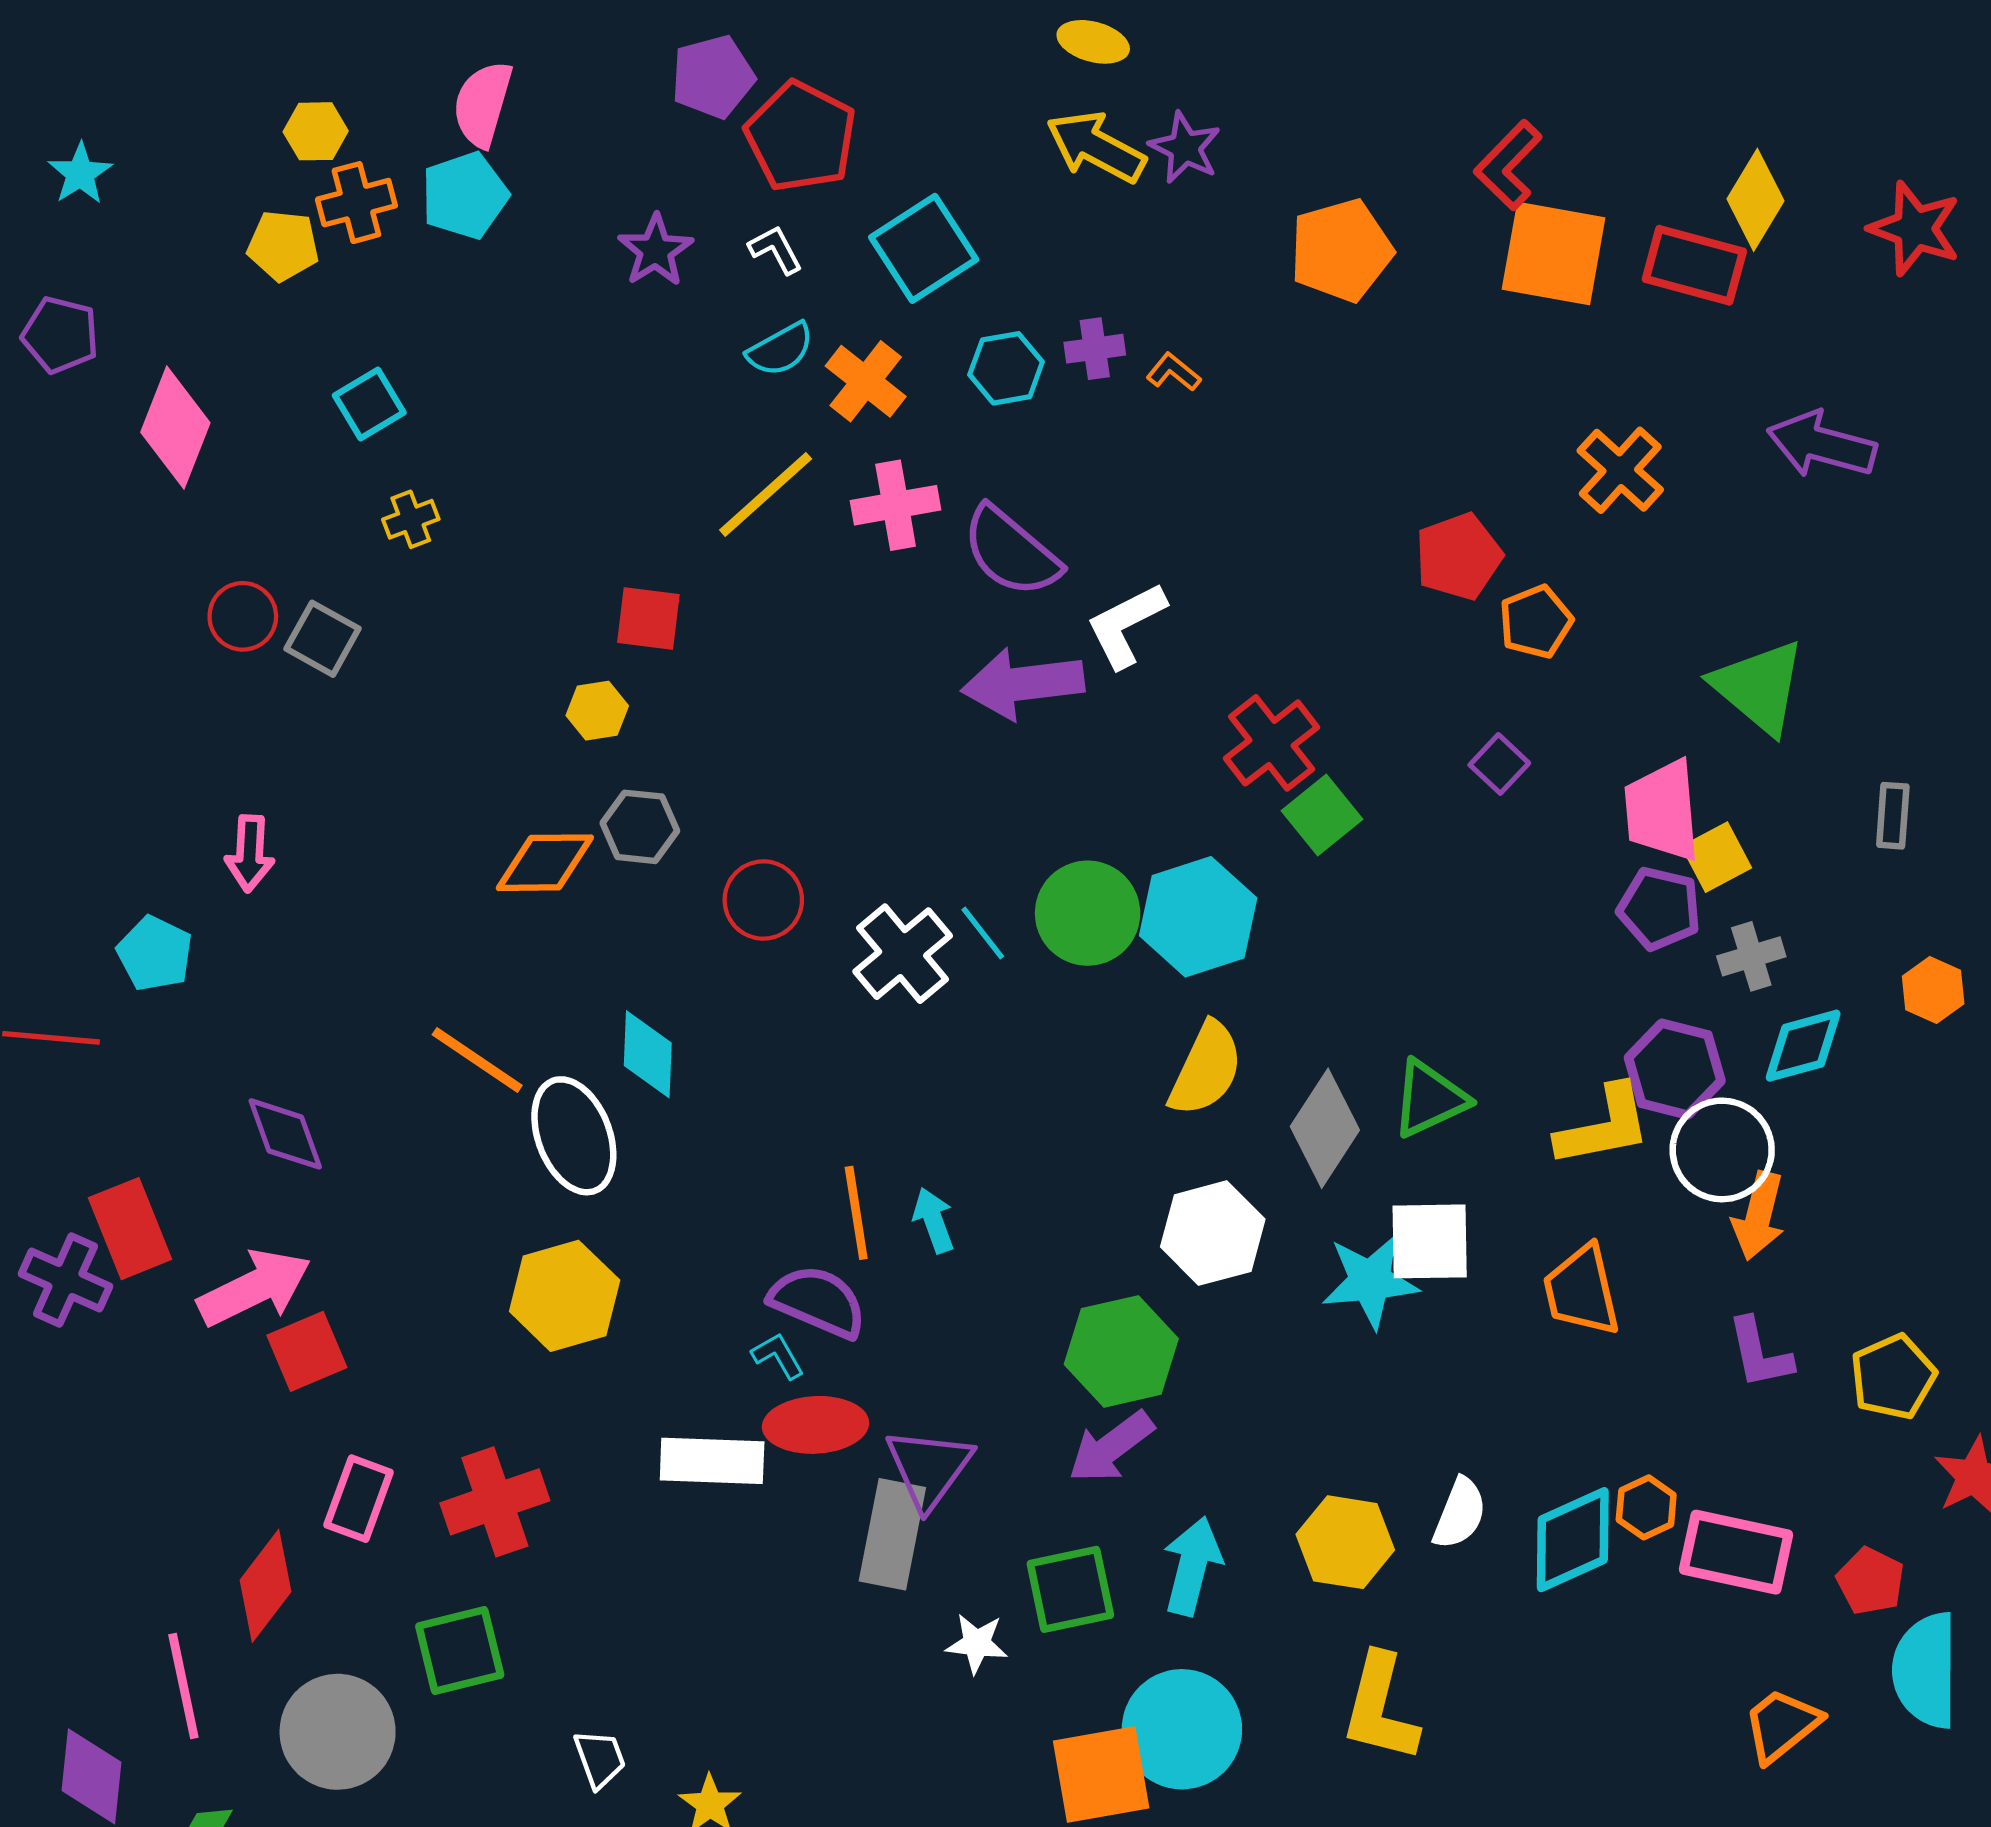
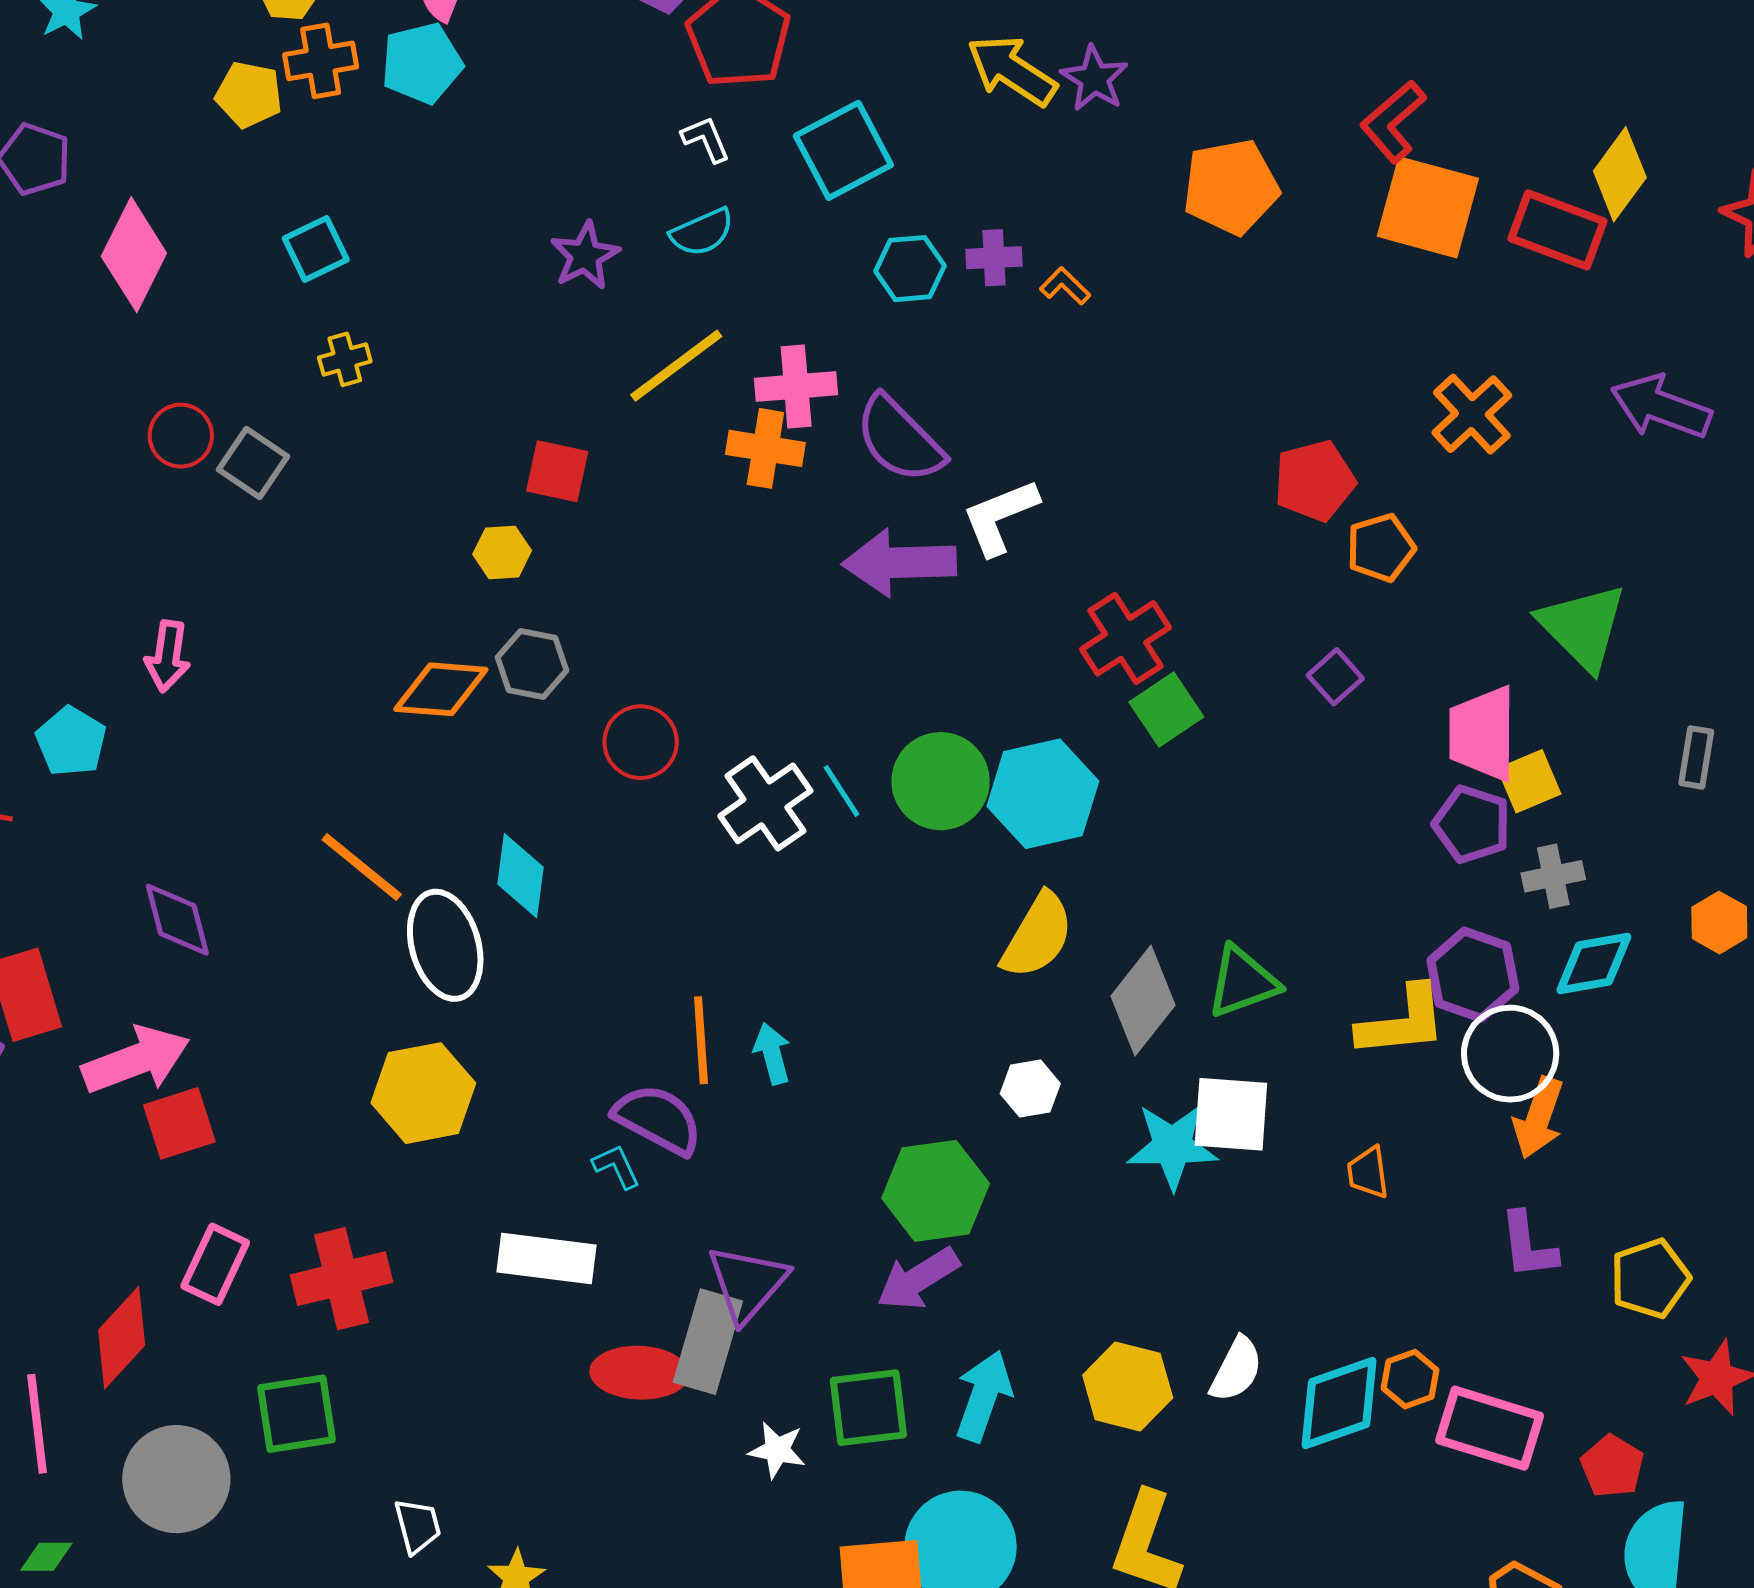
purple star: (655, 250) -> (585, 256), moved
orange cross: (866, 381) -> (765, 448), moved, turned -34
white hexagon: (1213, 1233) -> (1030, 1089), size x0.6
orange trapezoid: (1582, 1291) -> (1368, 1173), size x0.6
red ellipse: (816, 1425) -> (639, 1373), moved

